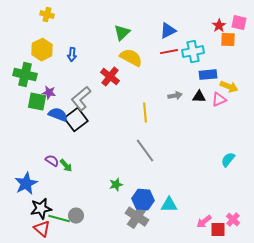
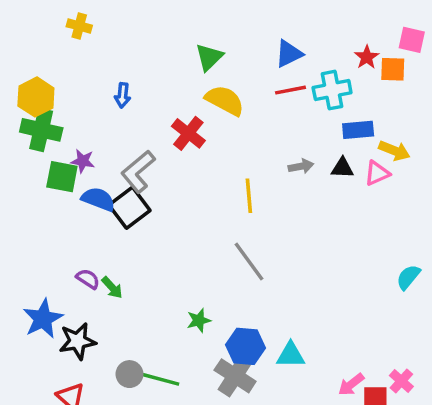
red star: (219, 26) -> (367, 57), moved
yellow hexagon: (42, 50) -> (36, 97), moved
cyan semicircle: (228, 160) -> (408, 277), moved
black star: (41, 209) -> (78, 341), moved
green line: (59, 219) -> (161, 379), moved

